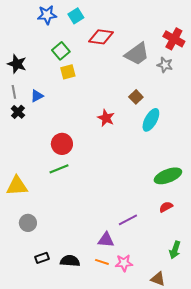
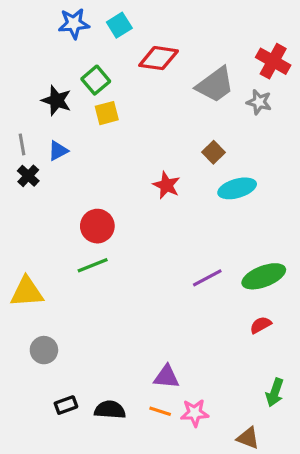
black star: (17, 64) -> (57, 100), moved
cyan ellipse: (151, 120) -> (237, 188), turned 45
purple line: (128, 220) -> (207, 278), moved

